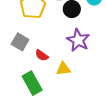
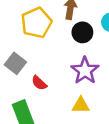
yellow triangle: (63, 69) -> (81, 105), moved

